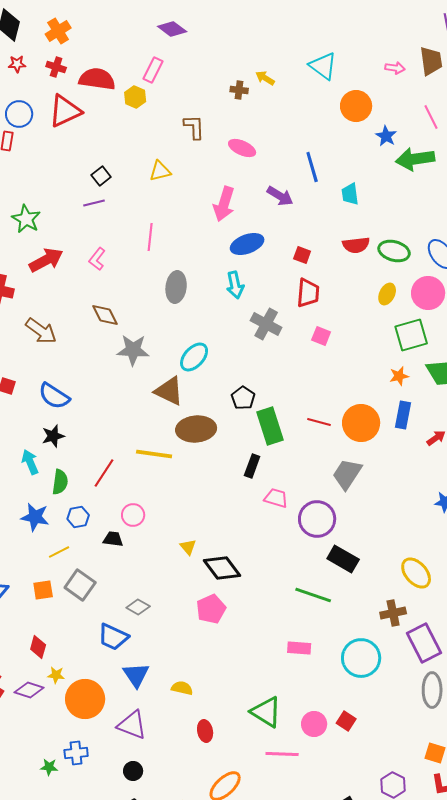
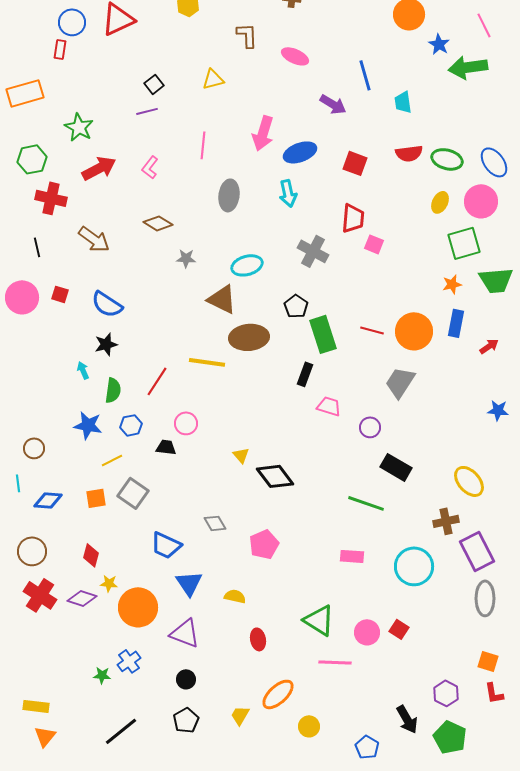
pink arrow: (224, 204) -> (263, 133), moved
red square: (302, 255) -> (355, 163), size x1.4
red trapezoid: (308, 293) -> (353, 218), moved
brown diamond: (105, 315) -> (158, 223), turned -32
gray cross: (266, 324) -> (313, 251), moved
gray star: (133, 350) -> (186, 258), size x0.6
cyan ellipse: (194, 357) -> (247, 265), turned 32
cyan arrow: (30, 462) -> (83, 370), size x0.7
purple circle: (317, 519) -> (370, 427), size x0.6
gray diamond: (138, 607) -> (215, 523), moved, turned 30
pink pentagon: (211, 609) -> (264, 544), moved
blue cross: (76, 753) -> (129, 661), turned -30

